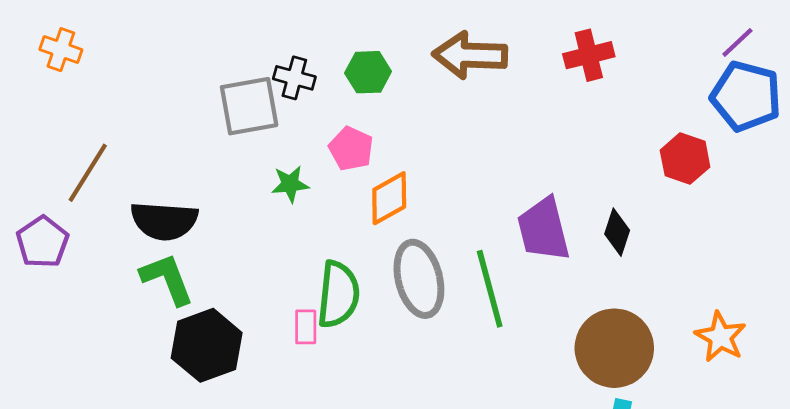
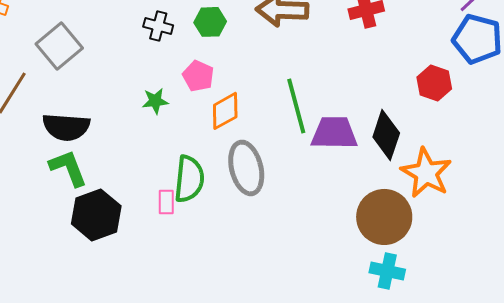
gray square: (249, 106) -> (59, 46), moved, turned -30
purple trapezoid: (544, 229) -> (334, 133), turned 105
black diamond: (617, 232) -> (386, 135), size x1.5
green line: (490, 289) -> (296, 106), moved
orange star: (720, 337) -> (426, 173), moved, size x1.4

